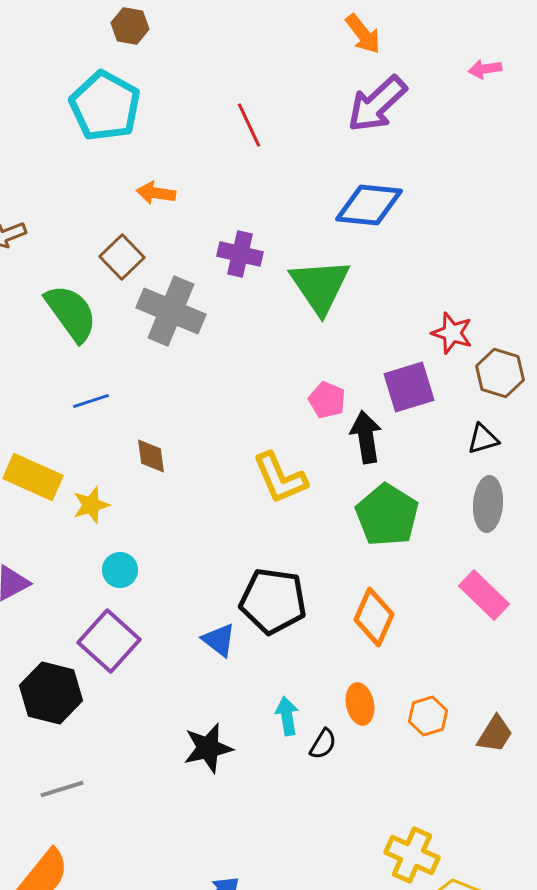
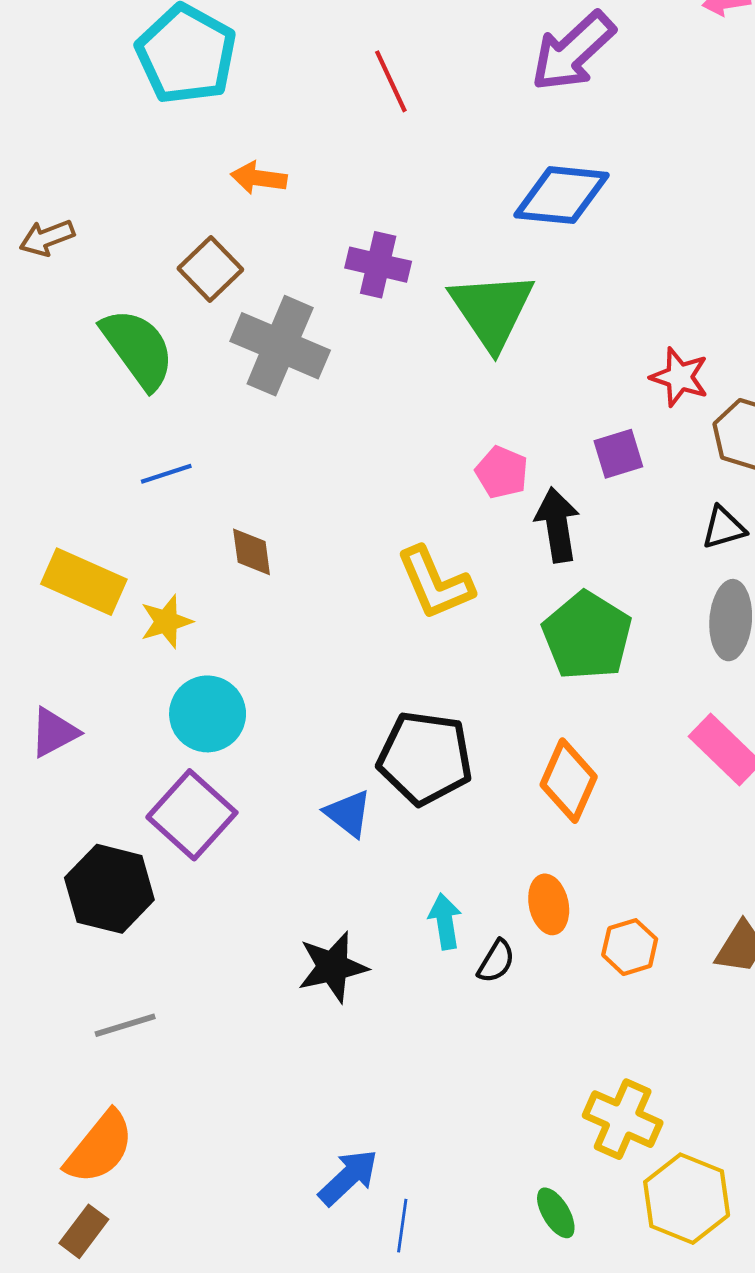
purple square: (409, 387) -> (618, 454), size x0.7
cyan circle: (120, 570) -> (208, 714), size x1.5
orange hexagon: (428, 716) -> (630, 947), moved

